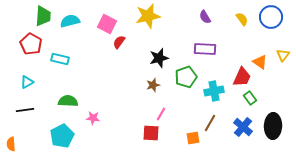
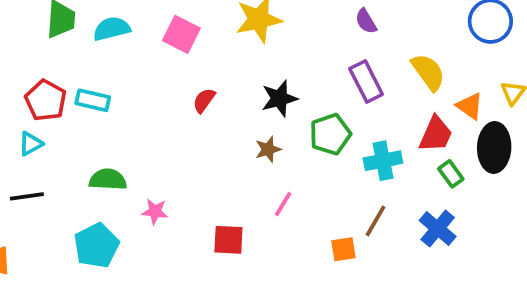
yellow semicircle: (242, 19) -> (428, 72), moved, size x1.5
red semicircle: (119, 42) -> (204, 100), moved
red pentagon: (31, 44) -> (46, 100), moved
purple rectangle: (205, 49) -> (366, 82), turned 60
black ellipse: (273, 126) -> (494, 147), moved
red square: (151, 133) -> (228, 240), moved

